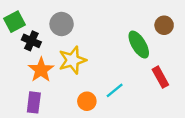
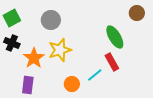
brown circle: (164, 25) -> (137, 13), moved
black cross: (31, 41) -> (12, 43), moved
red rectangle: (160, 77) -> (112, 62), moved

